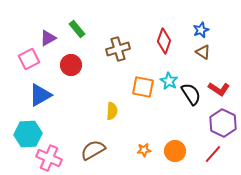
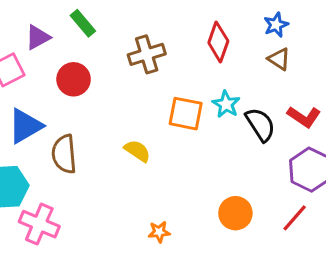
yellow semicircle: (112, 111) -> (137, 151), turned -60
brown semicircle: (93, 150) -> (64, 154), moved, turned -65
orange star: (144, 150) -> (159, 232), moved

